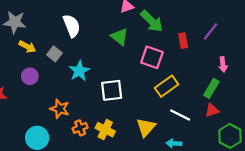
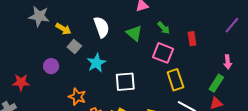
green arrow: (152, 21) -> (164, 28), moved, size x0.6
white semicircle: (72, 26) -> (102, 27), moved
purple line: (211, 31) -> (232, 25), moved
yellow arrow: (27, 47) -> (63, 29), moved
yellow rectangle: (167, 86) -> (175, 80), turned -75

